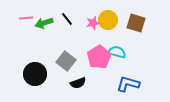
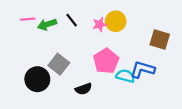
brown square: (136, 23) -> (160, 39), moved
cyan semicircle: (117, 52) -> (125, 76), moved
gray square: (66, 61) -> (59, 64), moved
blue L-shape: (128, 84) -> (143, 70), moved

